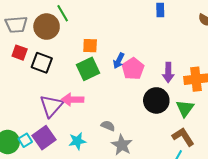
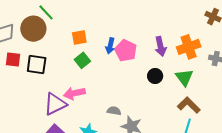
green square: (88, 69) -> (82, 60), size x0.7
black circle: (156, 100) -> (155, 76), size x0.6
purple triangle: (51, 106) -> (55, 104), turned 35

